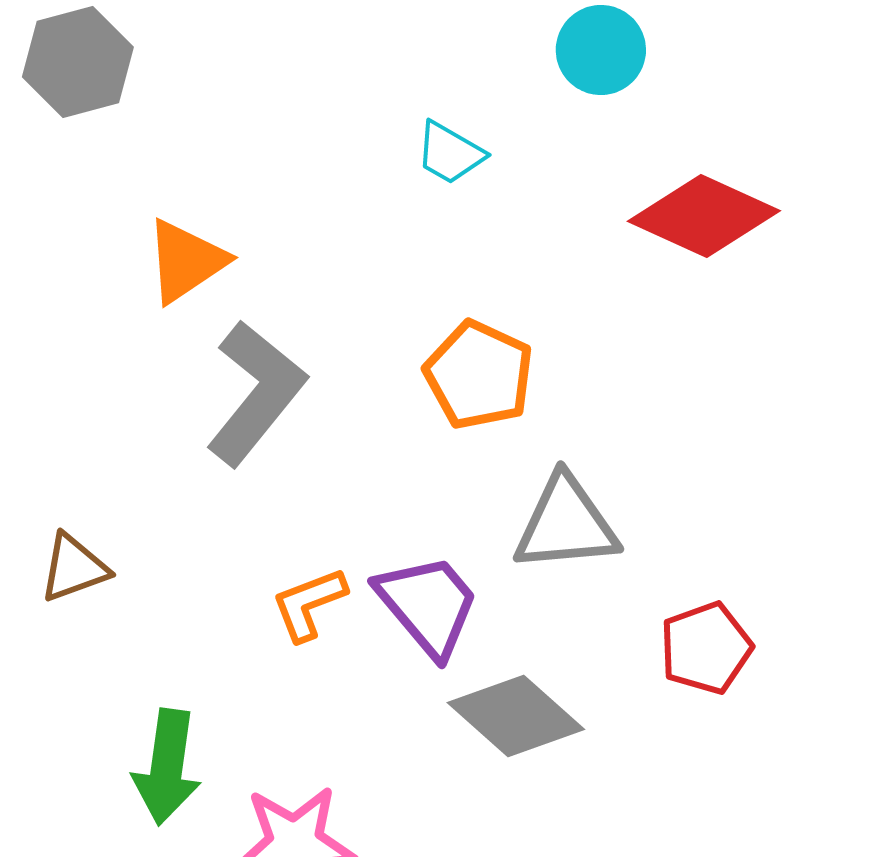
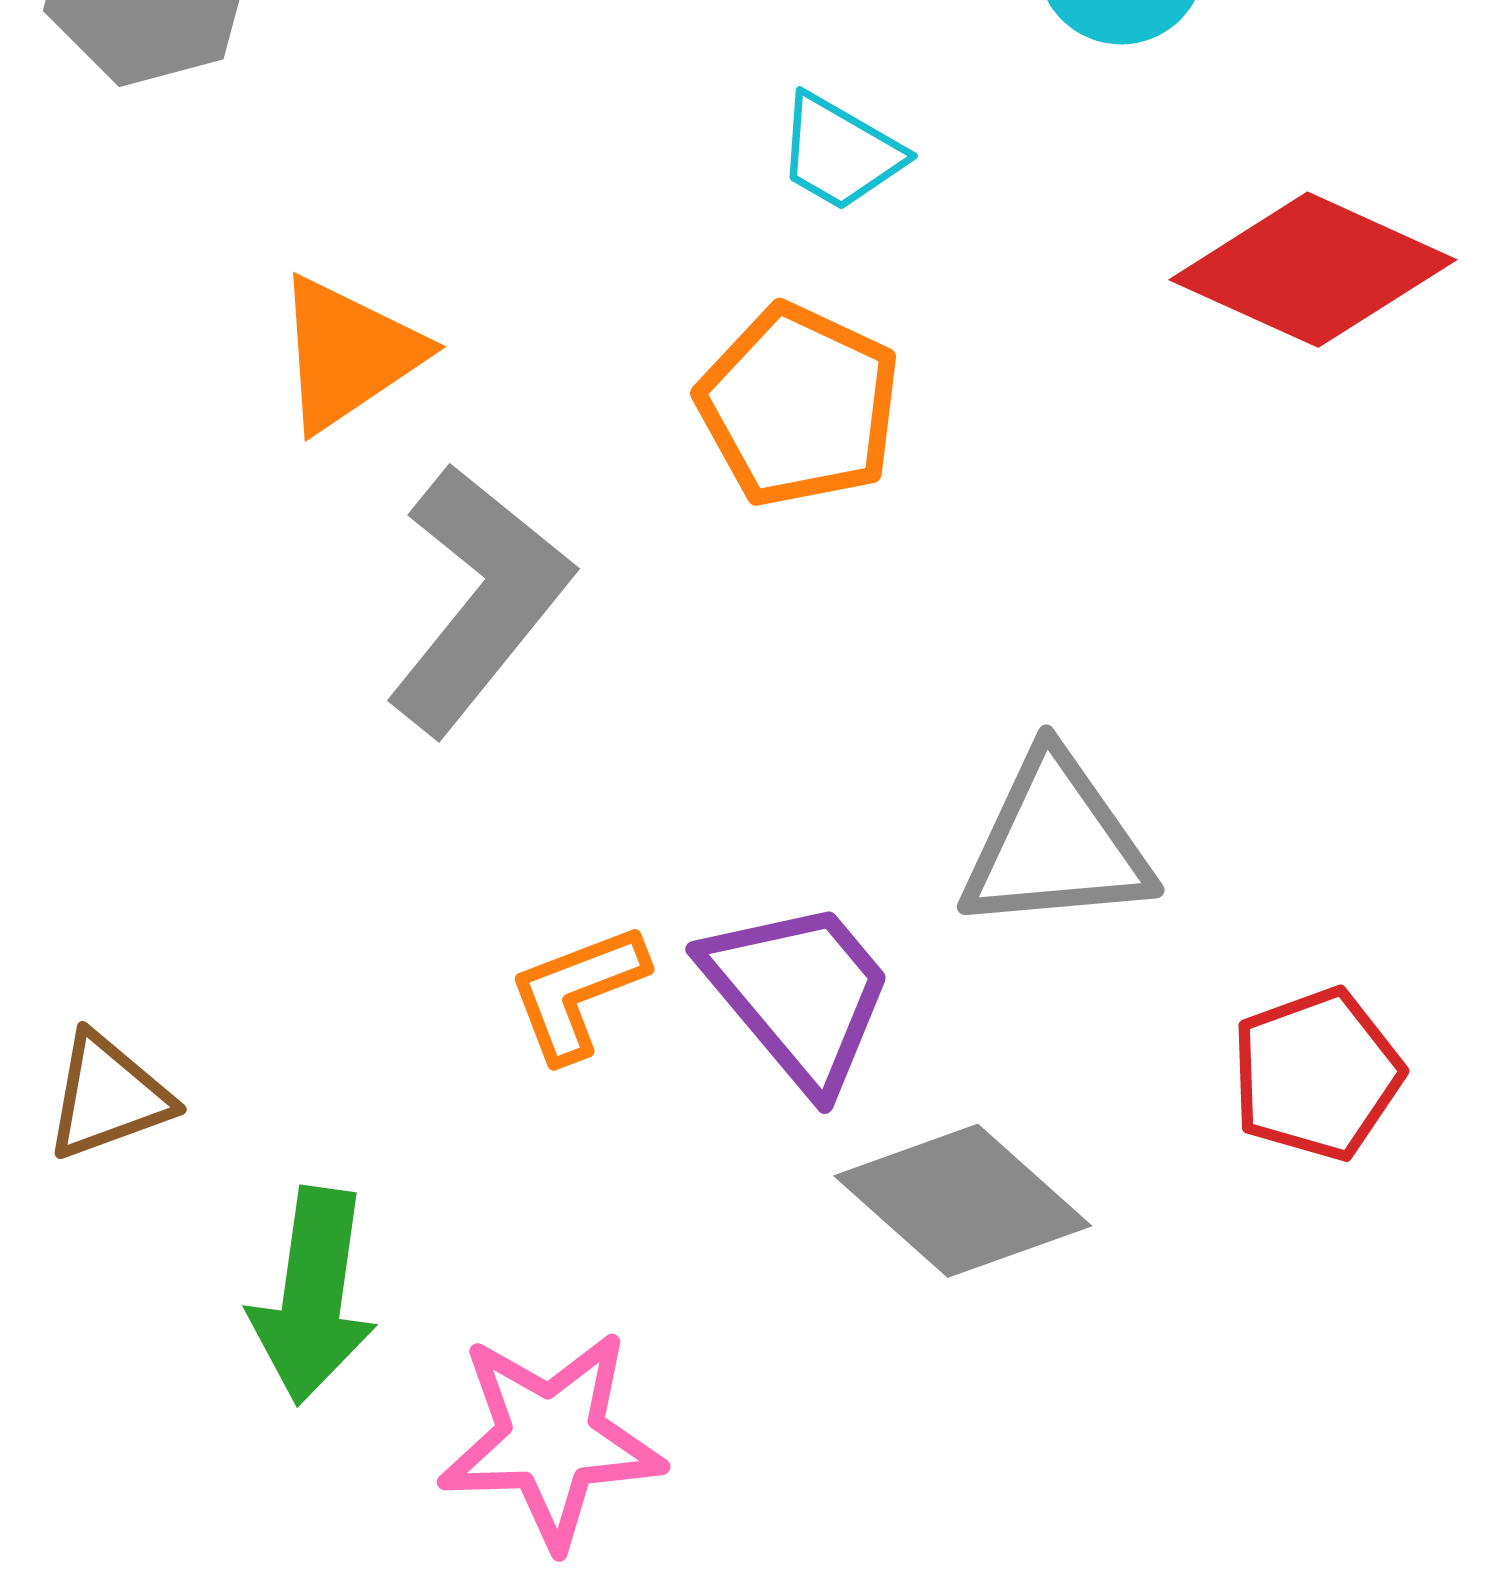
orange pentagon: (479, 375) -> (799, 406), moved
brown triangle: (74, 568) -> (108, 1096), moved

